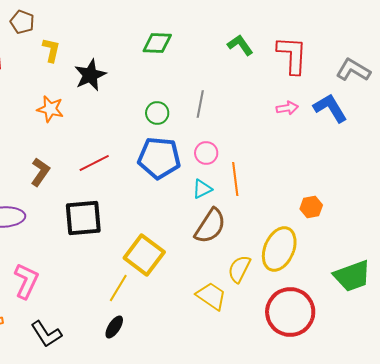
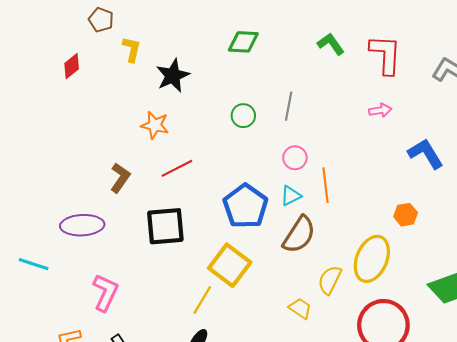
blue L-shape: (330, 108) -> (426, 154), moved
orange star: (50, 109) -> (155, 125), moved
blue pentagon: (159, 158) -> (245, 206), moved, turned 30
yellow trapezoid: (211, 296) -> (300, 308), size x0.7

